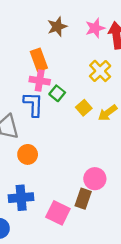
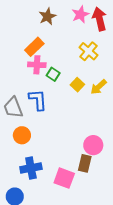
orange rectangle: (39, 60) -> (34, 47), turned 72
blue L-shape: (33, 104) -> (38, 100), moved
orange circle: (28, 154) -> (22, 135), moved

